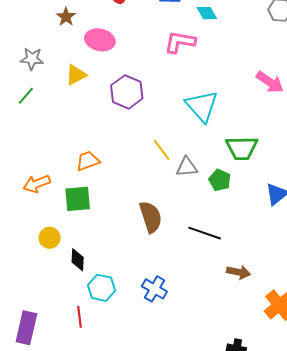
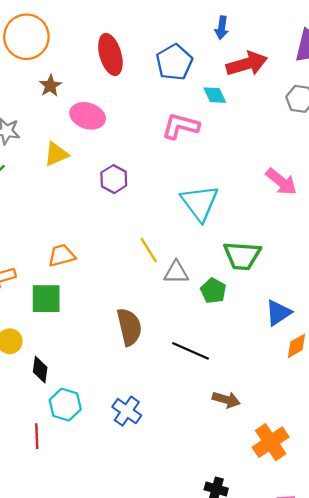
purple hexagon: (127, 92) -> (114, 179), size x0.7

